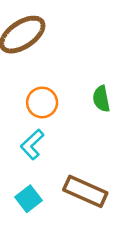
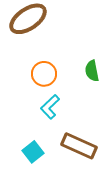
cyan L-shape: (32, 144) -> (50, 107), moved

